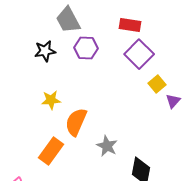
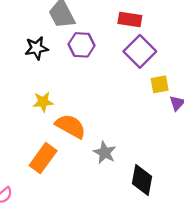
yellow square: (157, 84) -> (160, 84), turned 30
orange semicircle: (76, 122) -> (71, 126), turned 96

